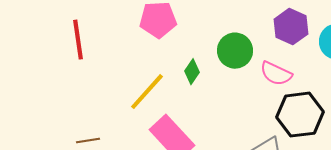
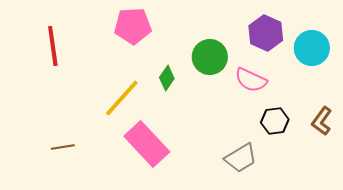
black hexagon: (300, 115) -> (275, 121), size x0.6

